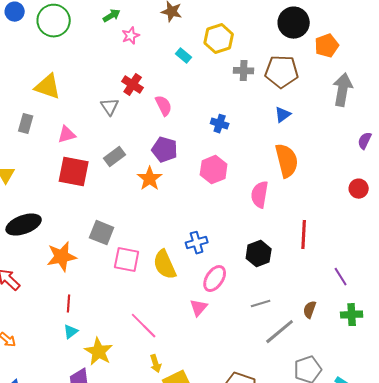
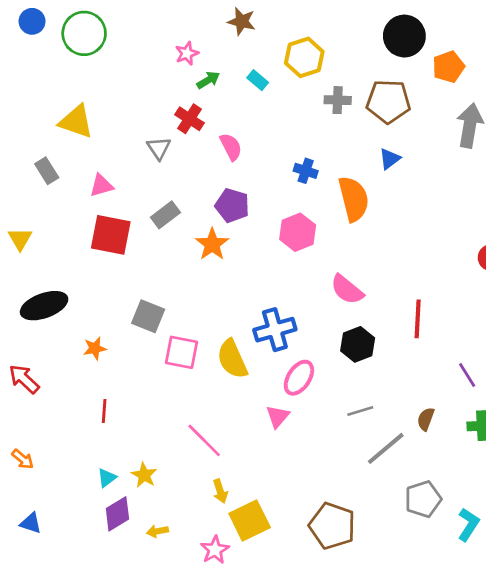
green arrow: (112, 16) -> (208, 80), moved
gray rectangle: (26, 124) -> (47, 171), turned -48
orange semicircle: (287, 161) -> (354, 199), moved
pink semicircle: (260, 195) -> (347, 290), moved, turned -60
blue cross: (197, 243) -> (275, 330), size x1.4
orange star: (62, 257) -> (95, 348), size x0.6
cyan triangle: (71, 332) -> (107, 478), moved
yellow star: (99, 352) -> (144, 475), size x0.7

